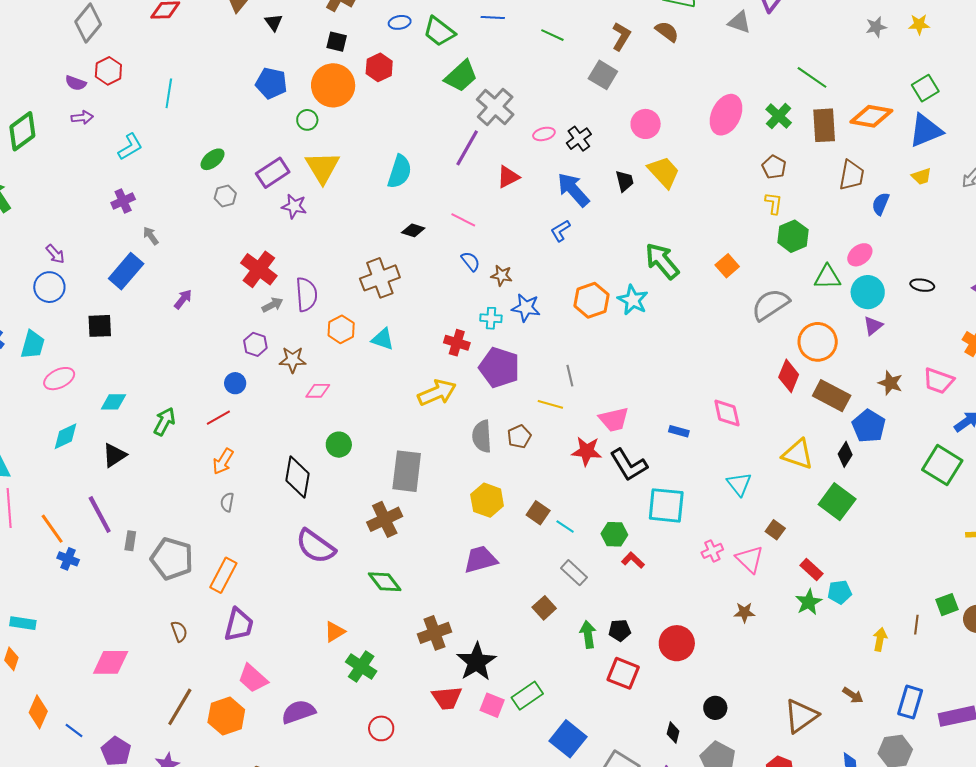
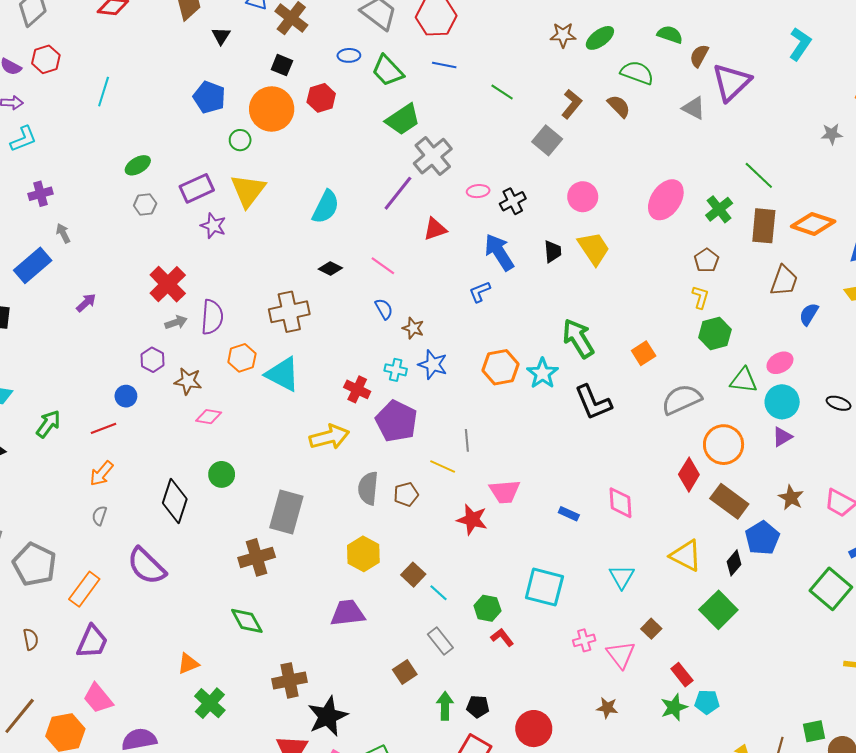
cyan L-shape: (130, 147) -> (23, 139), moved
cyan triangle: (383, 339) -> (283, 374), size x1.5
black L-shape: (629, 465) -> (593, 402), moved
purple semicircle: (316, 546) -> (146, 566), moved

